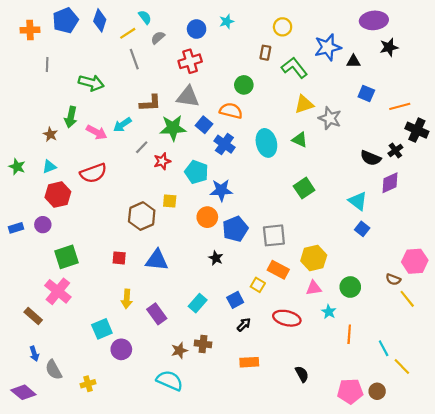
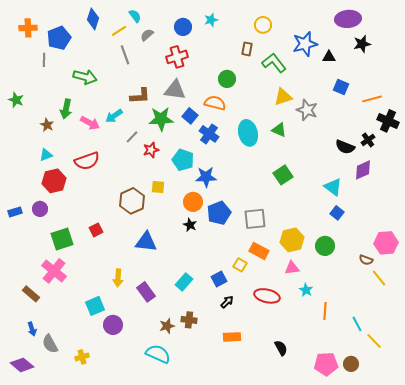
blue pentagon: (65, 20) -> (59, 38), moved
green star: (17, 167) -> (16, 100), moved
red square: (119, 258) -> (96, 230), moved, turned -32
black star: (216, 258) -> (190, 225), moved
green circle: (350, 287) -> (325, 246), moved

